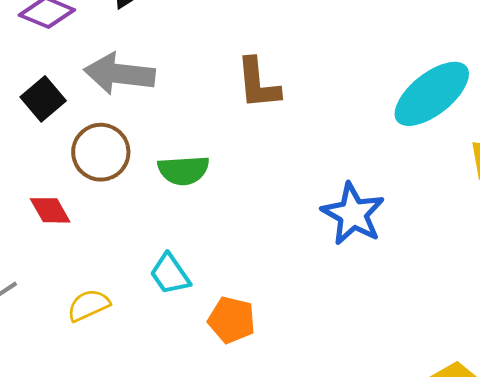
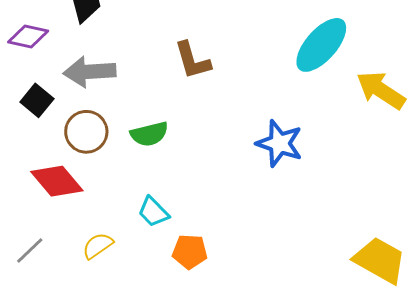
red diamond: (50, 210) -> (57, 181), size x1.6
orange pentagon: (232, 320) -> (190, 252), moved

